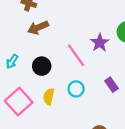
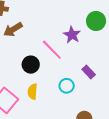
black circle: (42, 66) -> (31, 65), moved
cyan circle: (76, 89) -> (67, 86), moved

